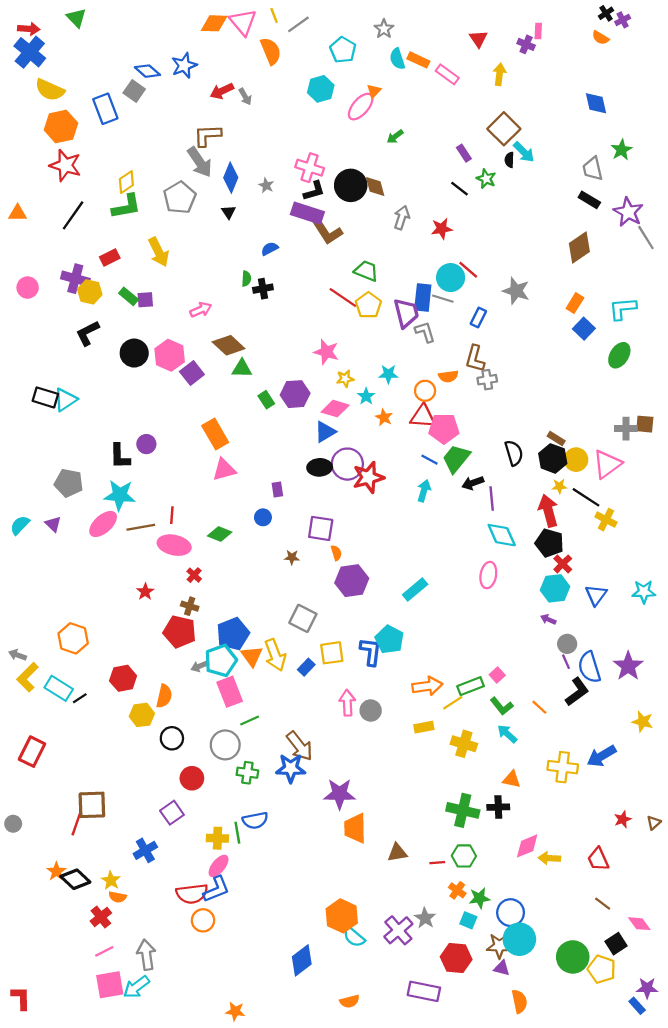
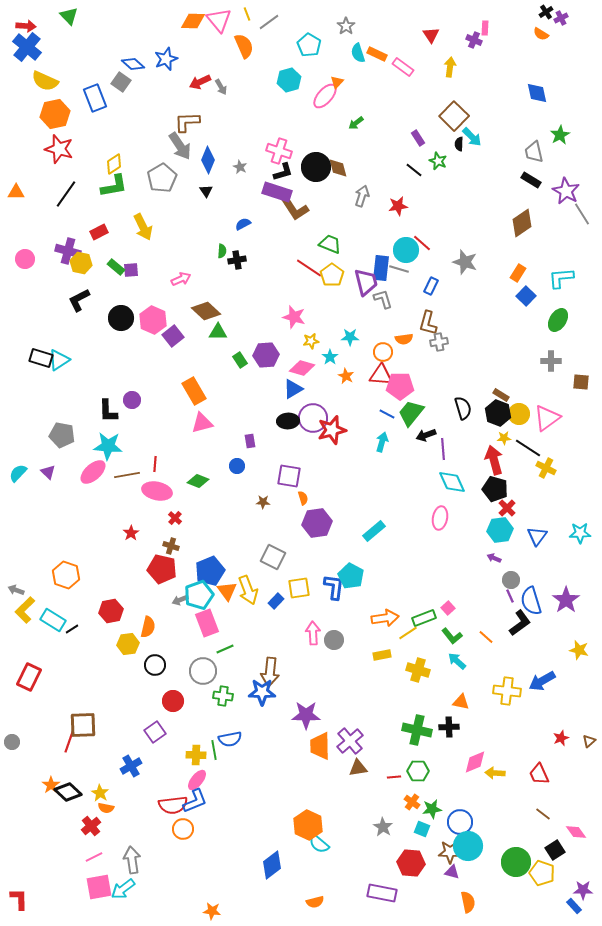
gray cross: (626, 429) -> (551, 361), moved
brown arrow: (300, 746) -> (270, 672), turned 44
purple cross: (398, 930) -> (350, 741), moved

